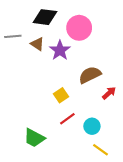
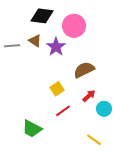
gray line: (13, 36) -> (12, 46), moved
red arrow: (109, 93) -> (89, 96), moved
cyan circle: (92, 126) -> (104, 109), moved

